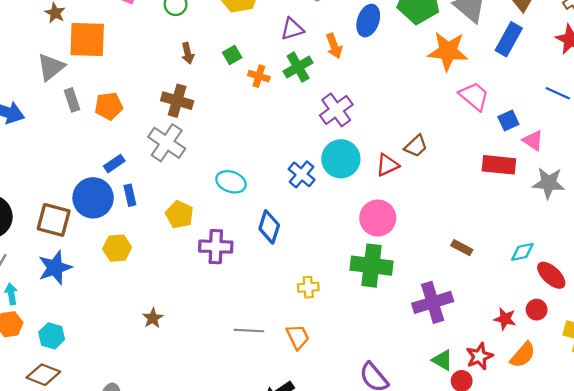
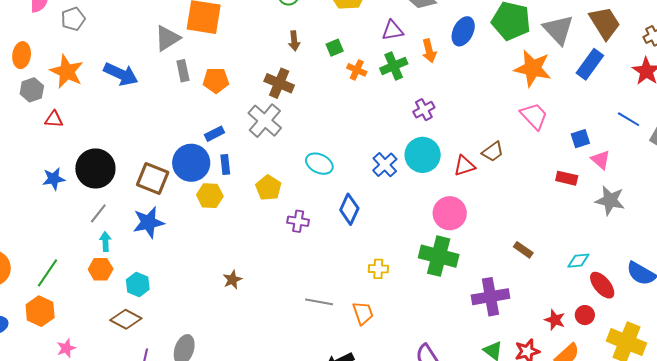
pink trapezoid: (474, 96) -> (534, 116), moved
purple cross: (336, 110) -> (424, 110), size x0.7
red rectangle: (499, 165) -> (567, 178), size x0.7
purple cross: (216, 247) -> (298, 221), size x0.7
yellow hexagon: (117, 248) -> (210, 196), moved

